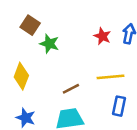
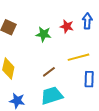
green star: (49, 44) -> (44, 34), moved

